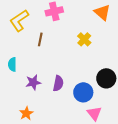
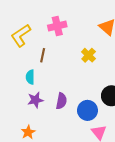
cyan semicircle: (12, 64) -> (30, 77), moved

